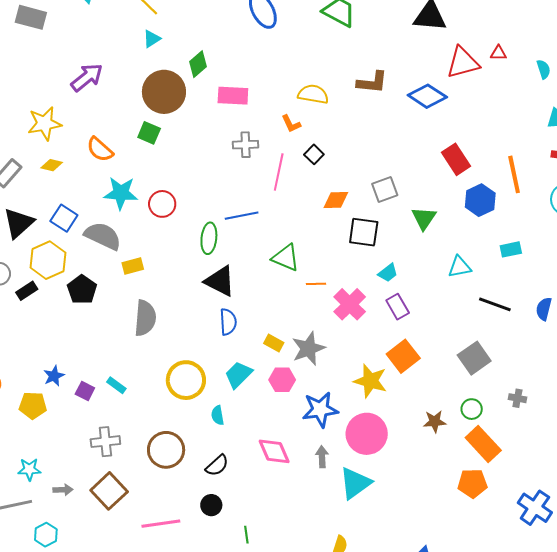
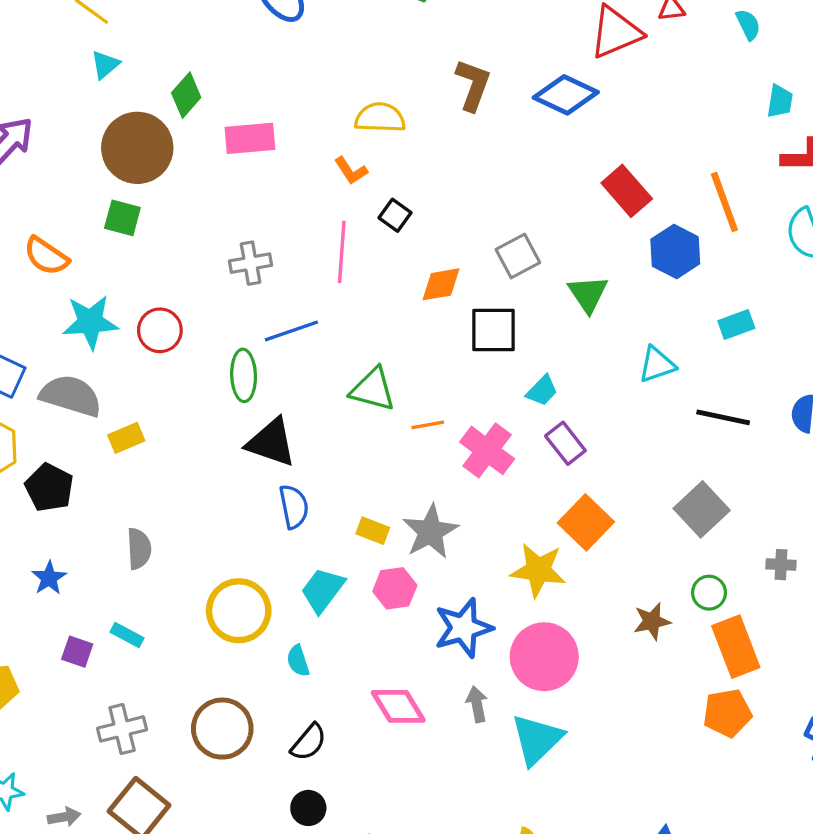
brown L-shape: (372, 82) -> (473, 85), turned -68
gray cross: (246, 145) -> (251, 263), moved
gray semicircle: (145, 318) -> (139, 549), moved, size x0.7
blue star: (54, 376) -> (49, 578), moved
orange rectangle: (483, 444) -> (736, 647), turned 30

